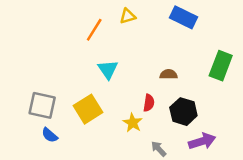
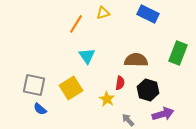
brown semicircle: (169, 74) -> (136, 60), size x1.6

